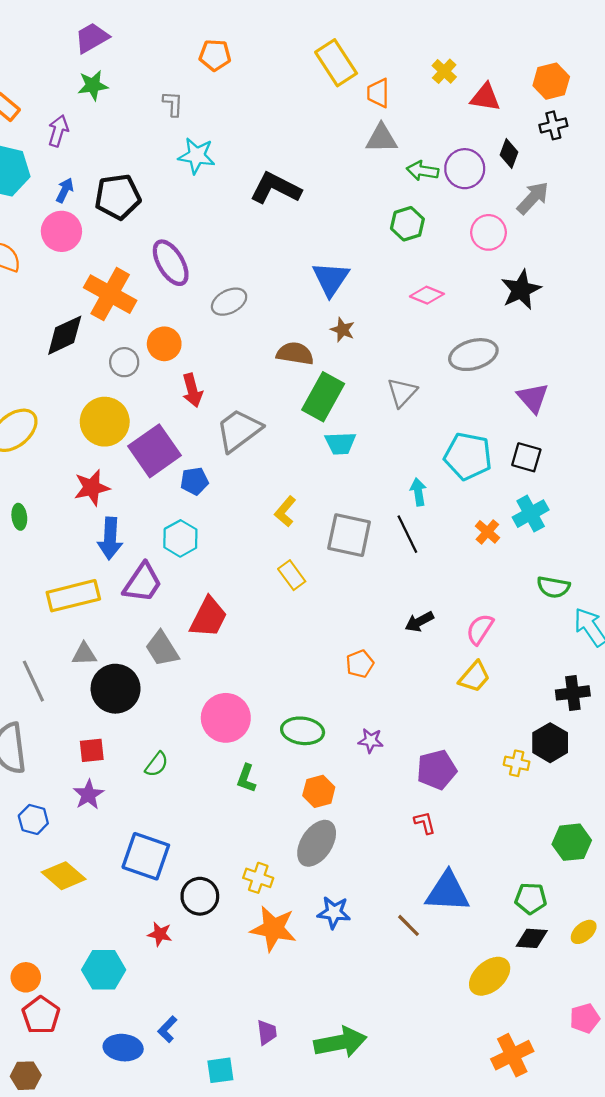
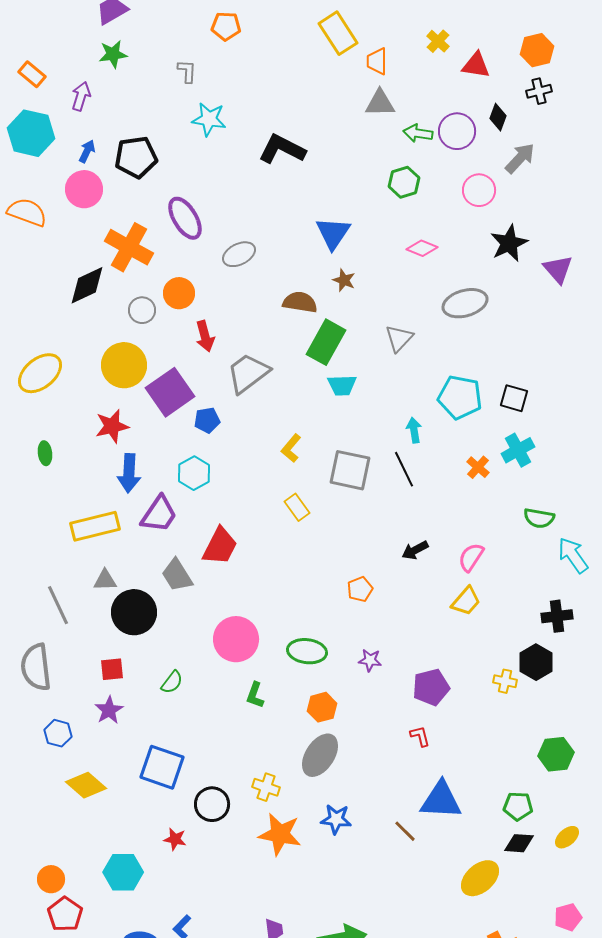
purple triangle: (533, 398) -> (558, 269), moved

